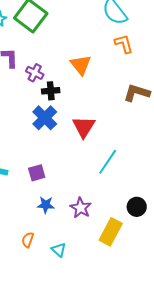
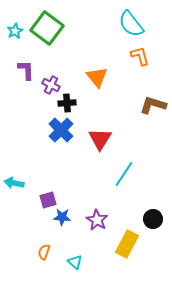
purple square: (37, 173) -> (48, 200), moved

